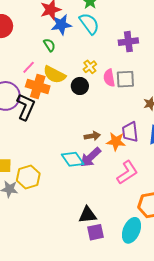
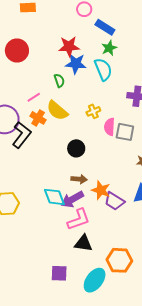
orange cross: (38, 86) -> (38, 118), size x0.7
black circle: (80, 86) -> (76, 148), moved
purple trapezoid: (130, 132) -> (114, 201), moved, turned -65
pink L-shape: (127, 172) -> (79, 219), moved
black triangle: (88, 215) -> (83, 243), moved

